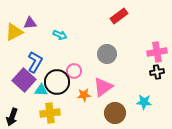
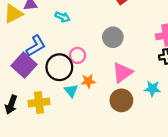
blue L-shape: (35, 62) -> (36, 46), turned 30
pink triangle: (103, 87) -> (122, 73), moved
cyan triangle: (41, 90) -> (71, 91), moved, turned 48
yellow cross: (50, 113) -> (39, 103), moved

